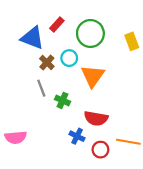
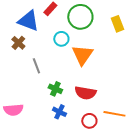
brown cross: (47, 63) -> (18, 43), moved
green cross: (63, 100) -> (55, 89), moved
blue cross: (77, 136) -> (59, 112), moved

